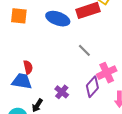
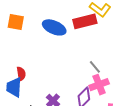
gray line: (84, 50) -> (95, 67), moved
blue trapezoid: (22, 81) -> (14, 87), turned -100

